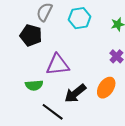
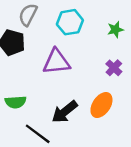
purple triangle: (58, 65) -> (56, 62), moved

